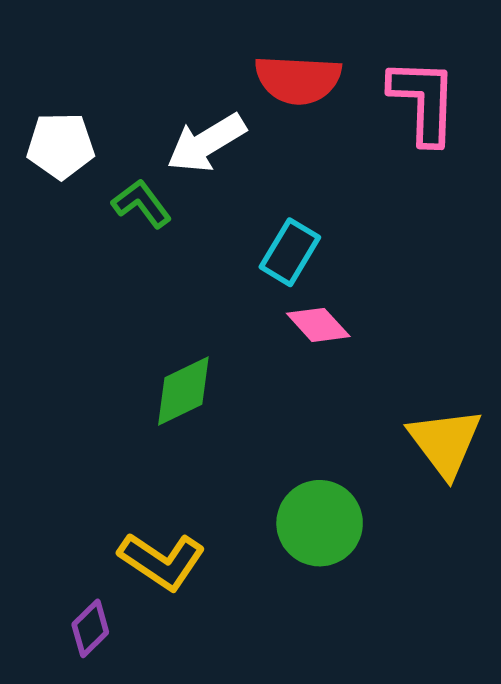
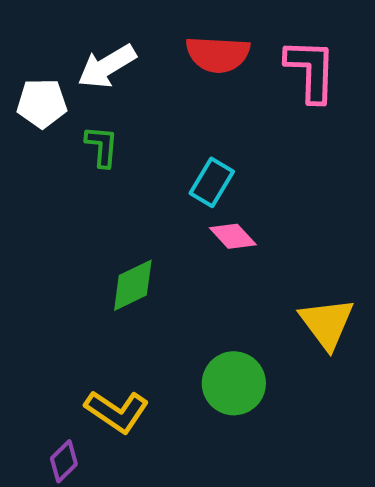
white arrow: (206, 143) -> (107, 66), moved
green L-shape: (142, 204) -> (102, 146), turned 42

